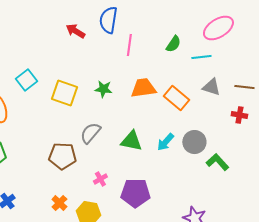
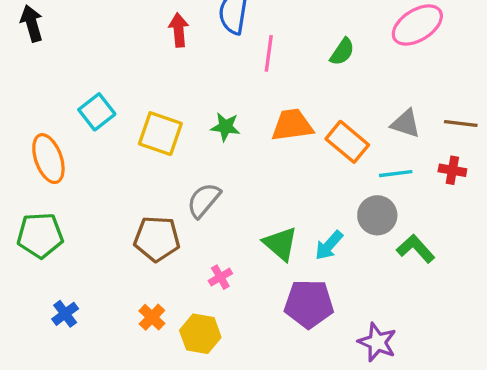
red arrow: (75, 31) -> (179, 30), turned 54
cyan line: (201, 57) -> (396, 174), moved
green triangle: (131, 141) -> (280, 244), moved, turned 30
cyan arrow: (165, 142) -> (329, 245), moved
purple pentagon: (135, 193) -> (309, 304), moved

